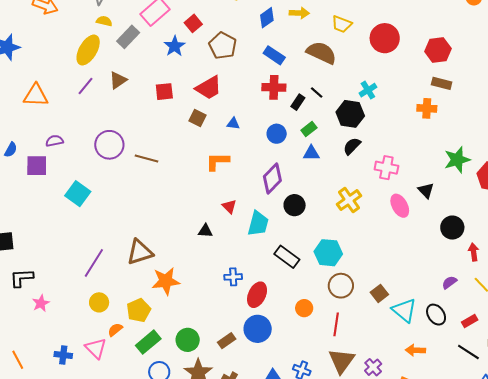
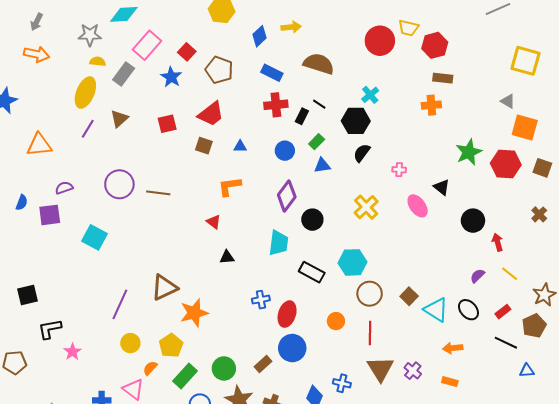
yellow trapezoid: (342, 24) -> (408, 28), moved
pink cross: (386, 168) -> (399, 170), size x0.6
red triangle: (229, 206) -> (214, 222), moved

